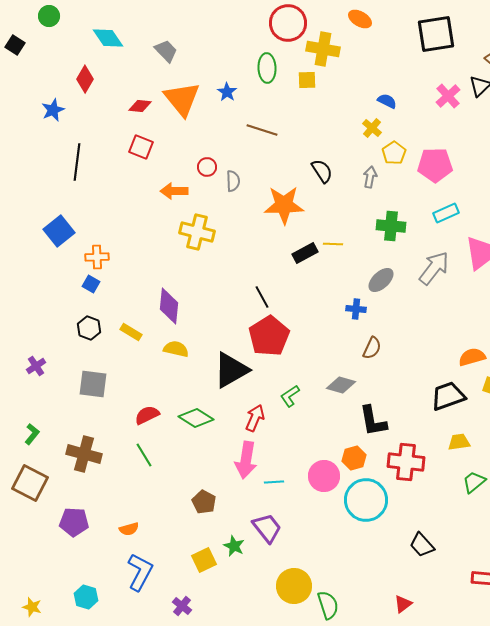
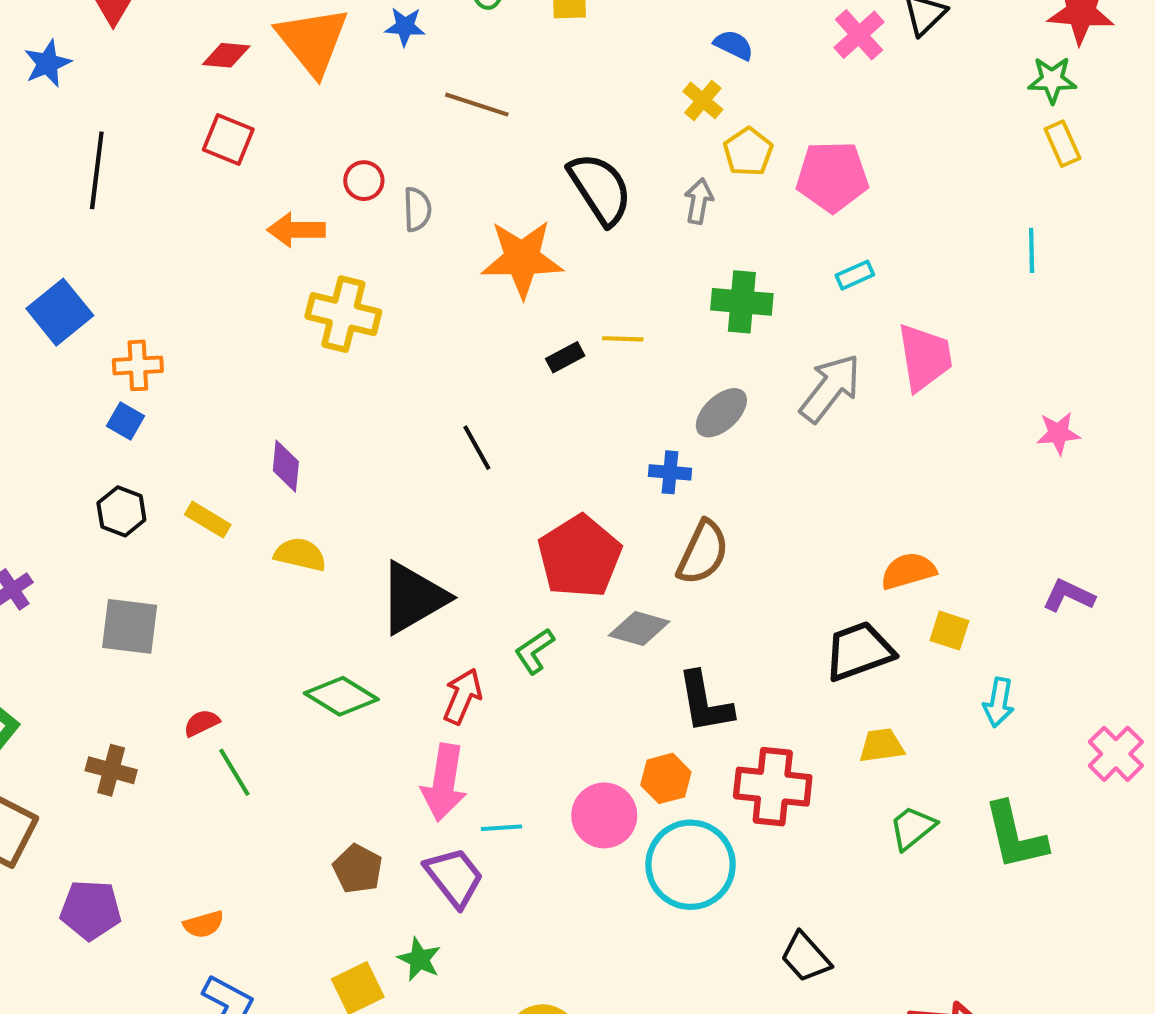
blue star: (227, 92) -> (405, 26), turned -30
black semicircle: (322, 171) -> (600, 189), size x1.5
cyan rectangle: (446, 213) -> (855, 275), size x0.7
black rectangle: (305, 253) -> (565, 357), size x0.7
purple diamond: (169, 306) -> (286, 466), size x0.7
red pentagon: (269, 336) -> (580, 557), moved
brown semicircle: (372, 348) -> (703, 552), size x1.4
red semicircle: (147, 415) -> (202, 723), moved, size x0.7
brown cross: (84, 454) -> (111, 770), size x0.7
purple trapezoid: (267, 528) -> (454, 877), moved

